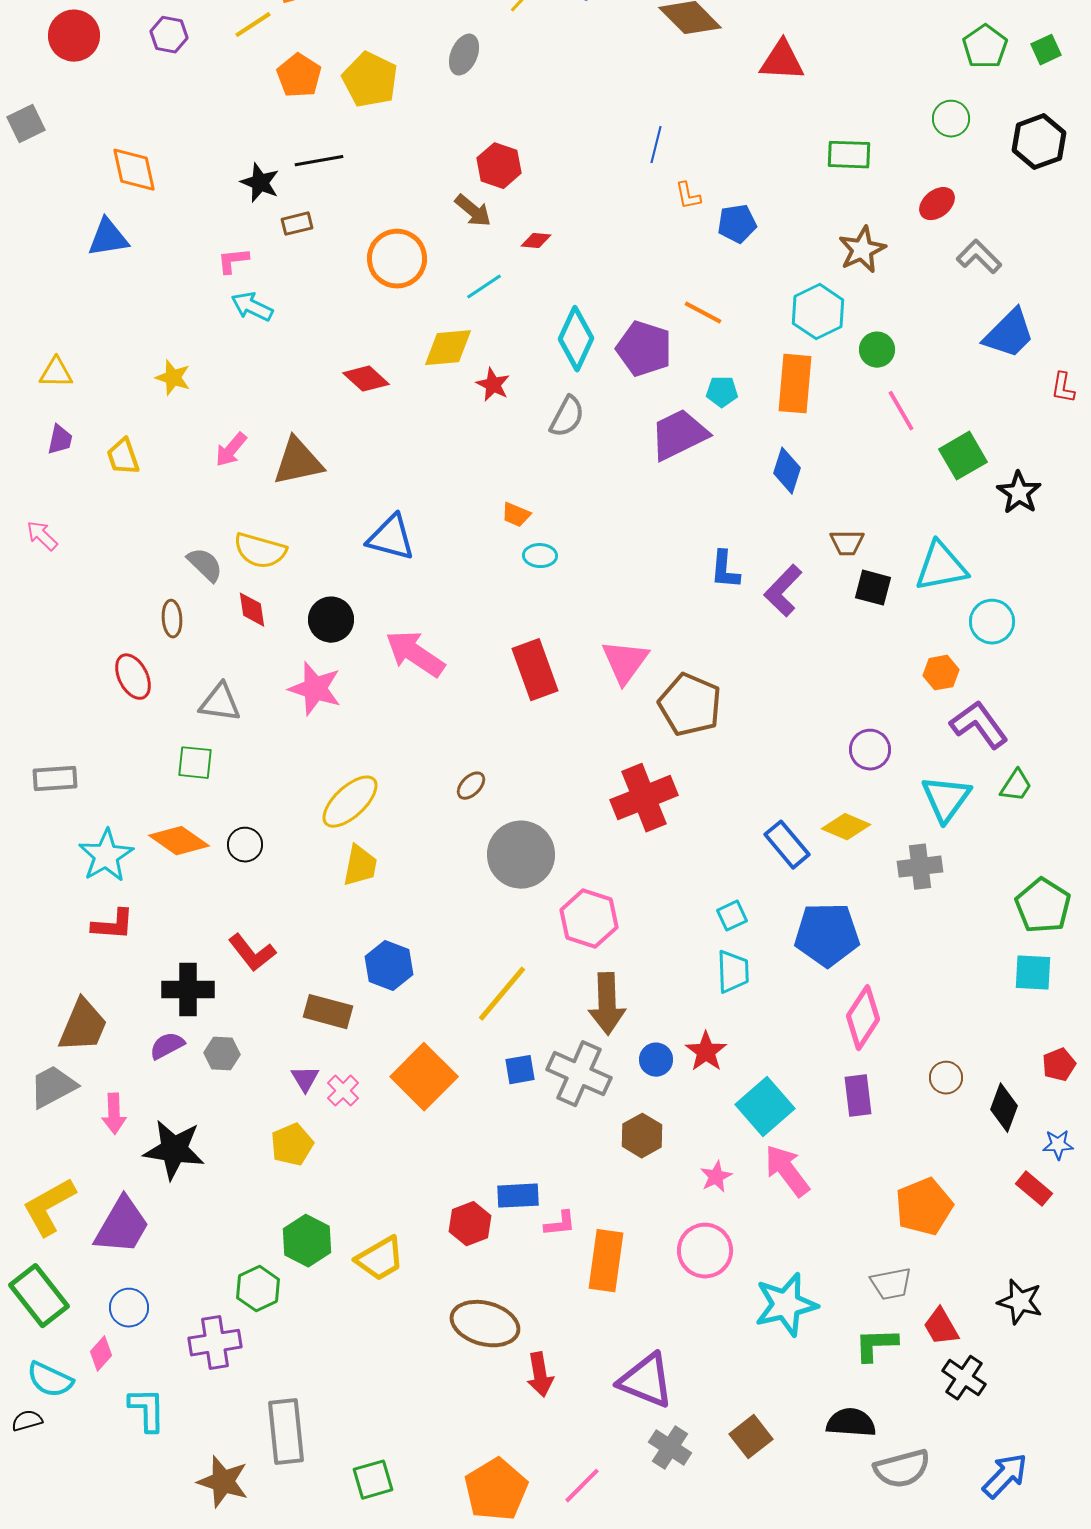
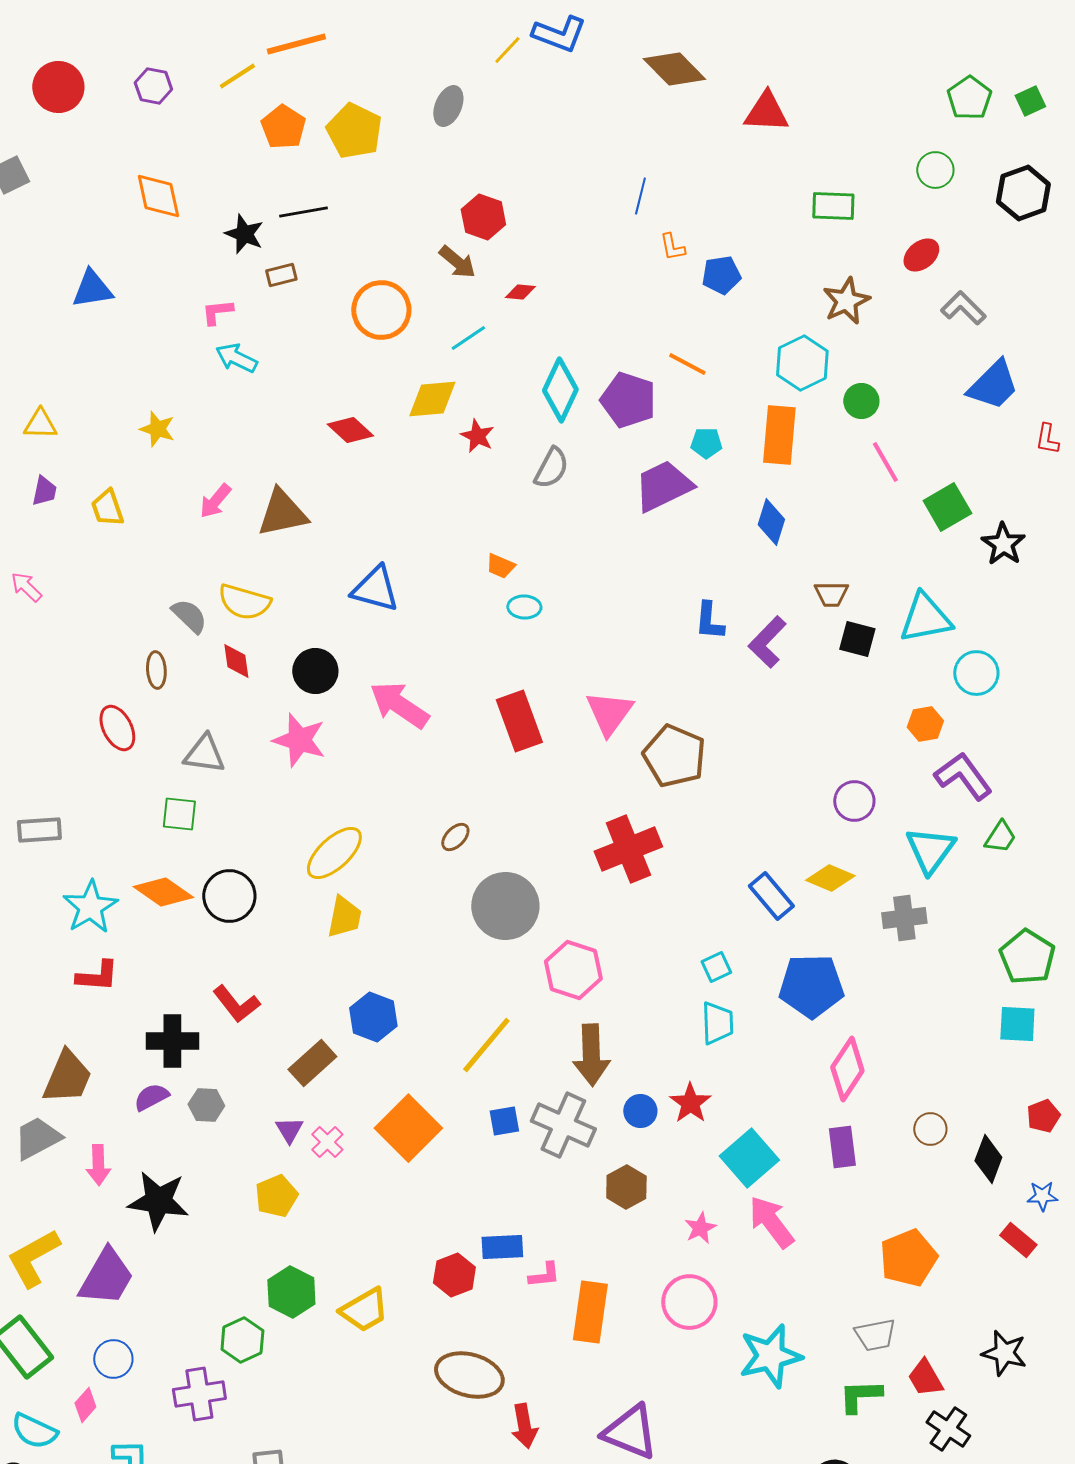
orange diamond: (134, 170) -> (158, 196), moved
black circle: (245, 845) -> (229, 896), size x1.5
brown rectangle: (328, 1012) -> (312, 1063), turned -57

